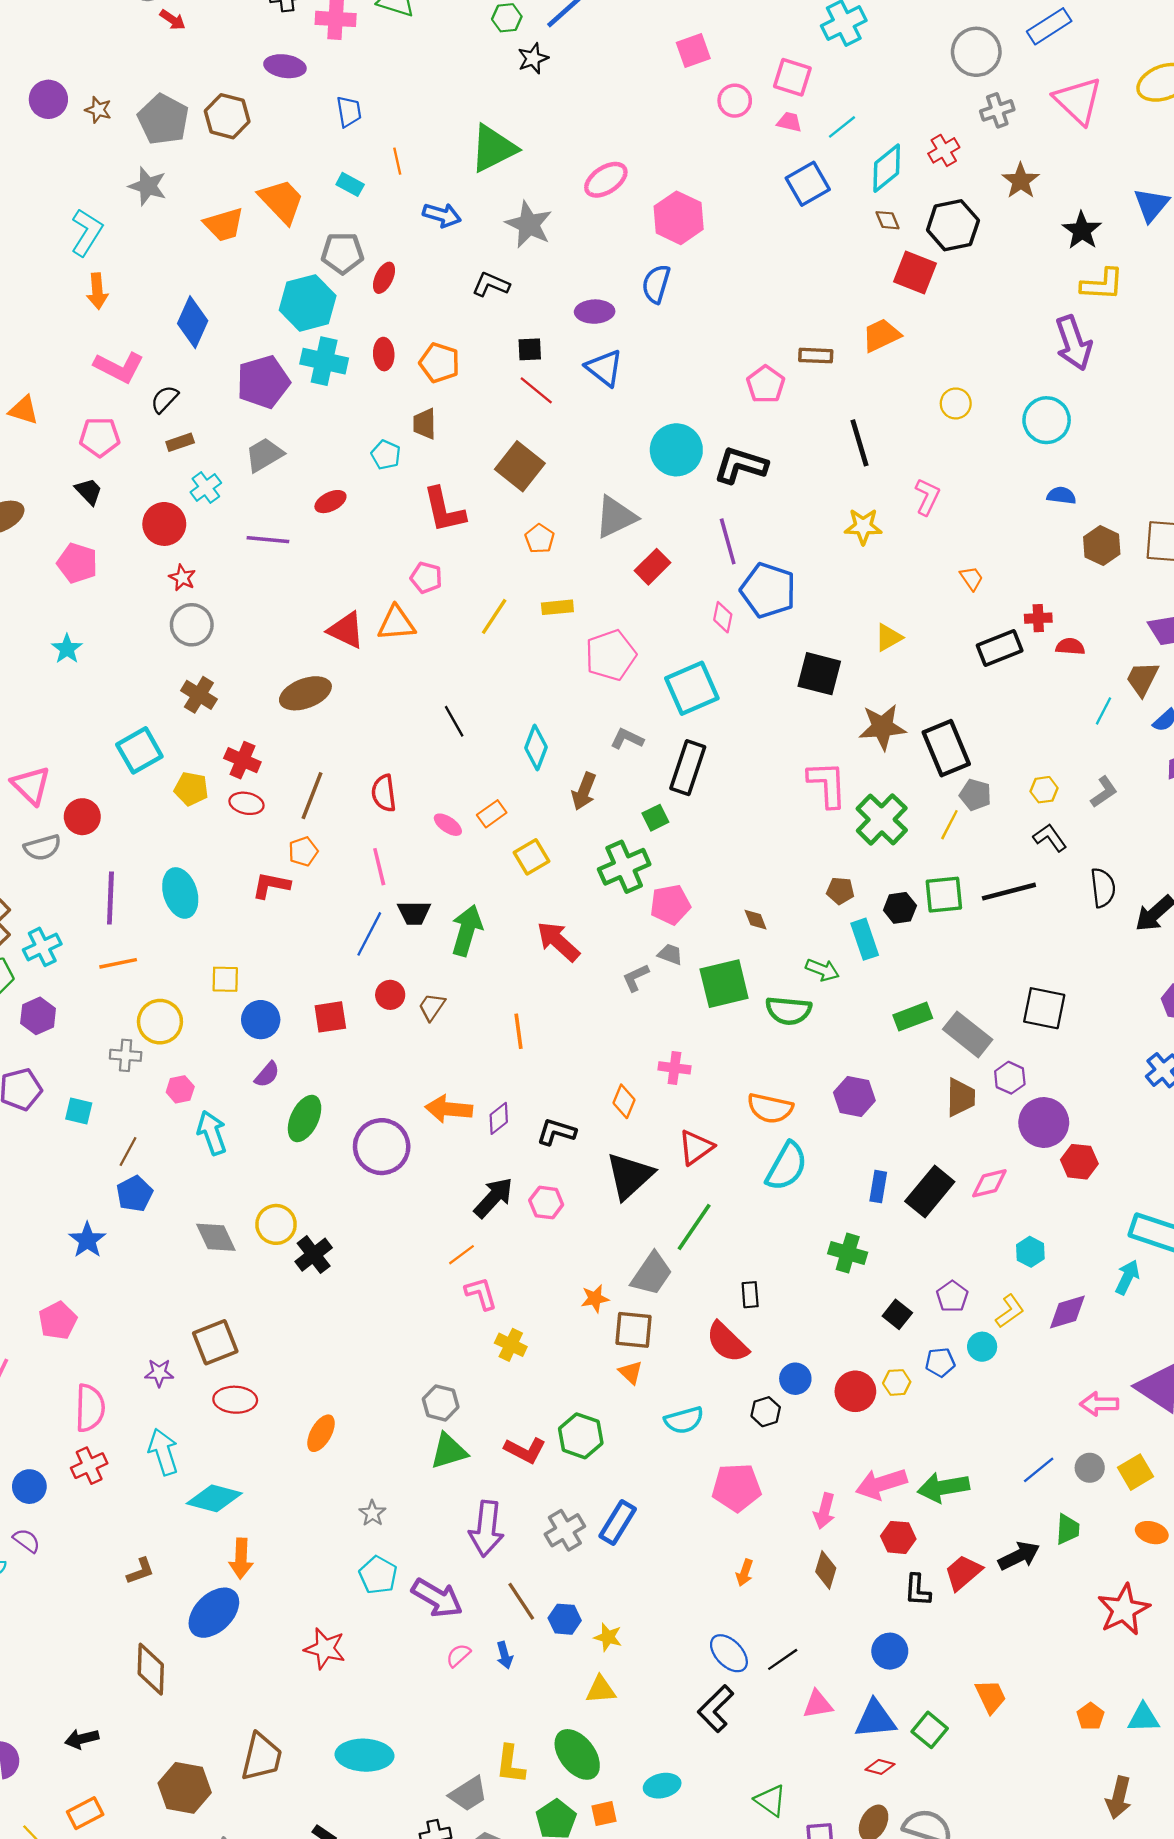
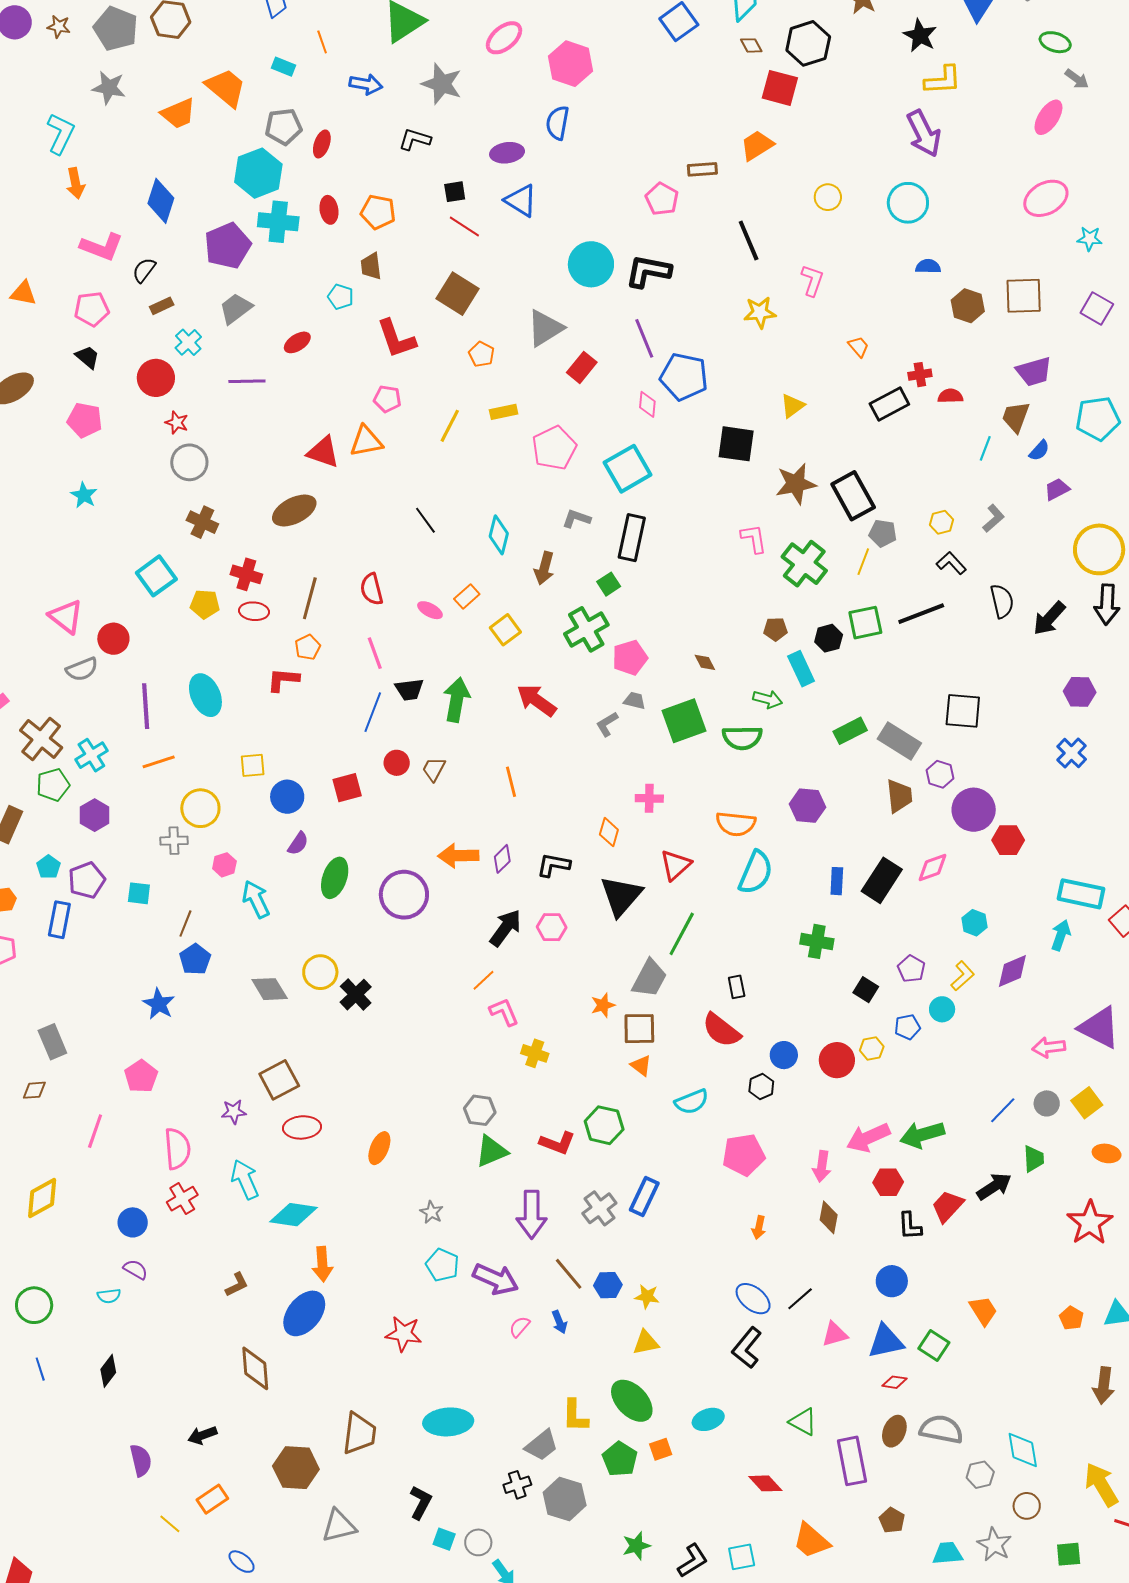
pink L-shape: (827, 784) -> (754, 538), size x0.7

